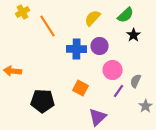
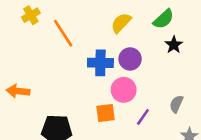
pink circle: (113, 70) -> (124, 90), moved
orange square: (81, 88) -> (106, 113), turned -35
purple line: (119, 91) -> (143, 117), moved

